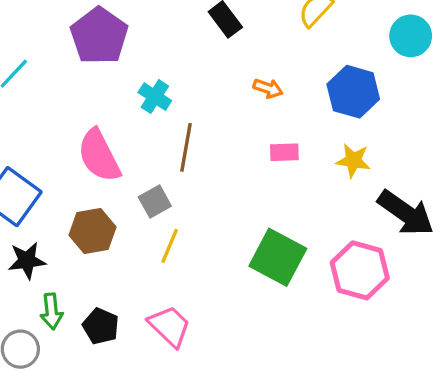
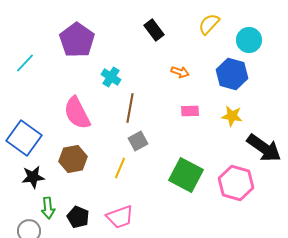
cyan circle: (411, 36) -> (249, 40), moved
gray square: (155, 202) -> (138, 141), moved
pink trapezoid: (170, 326) -> (120, 217), turned 116

